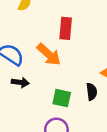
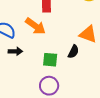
black semicircle: (92, 92) -> (73, 52), turned 40

